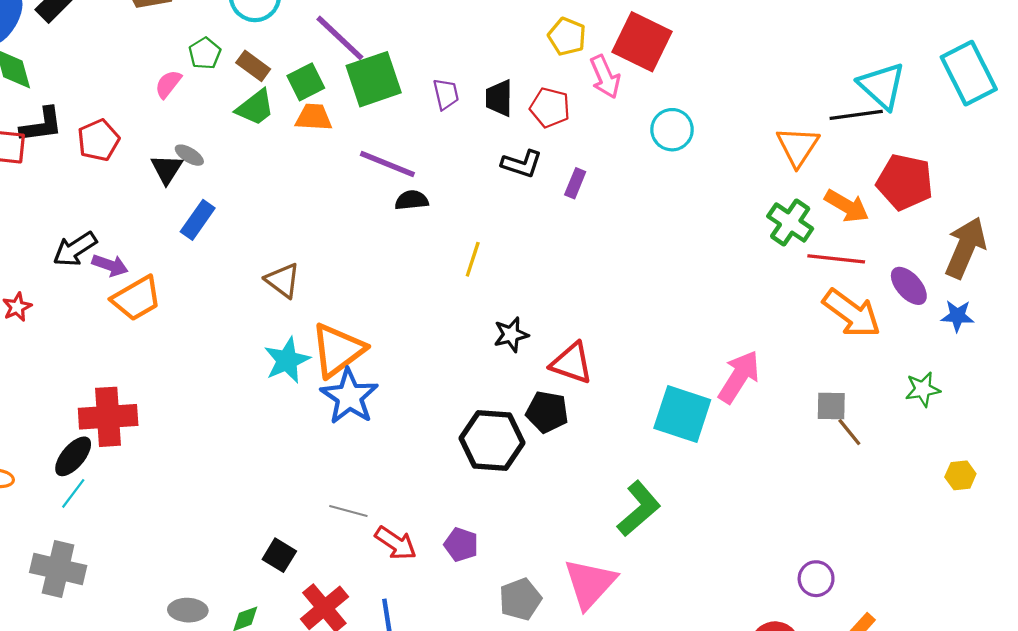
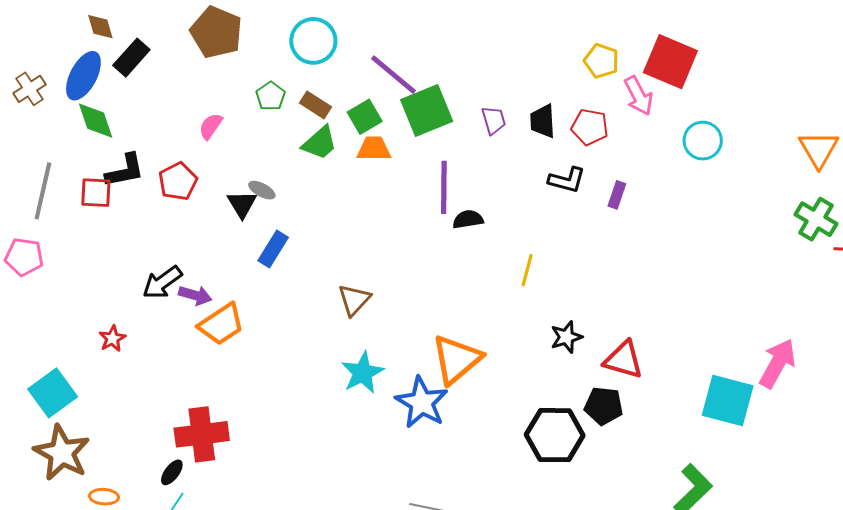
pink semicircle: (168, 84) -> (211, 126), moved
purple line: (387, 164) -> (444, 187), turned 72
brown triangle: (283, 280) -> (354, 300), turned 39
orange triangle: (338, 350) -> (456, 359), moved
black ellipse: (73, 456) -> (172, 472), size x0.7

